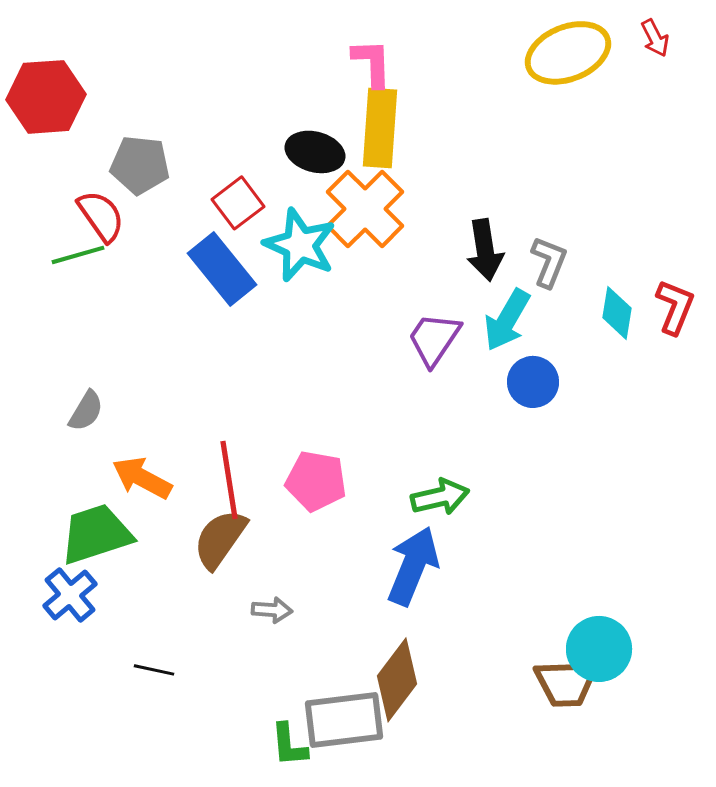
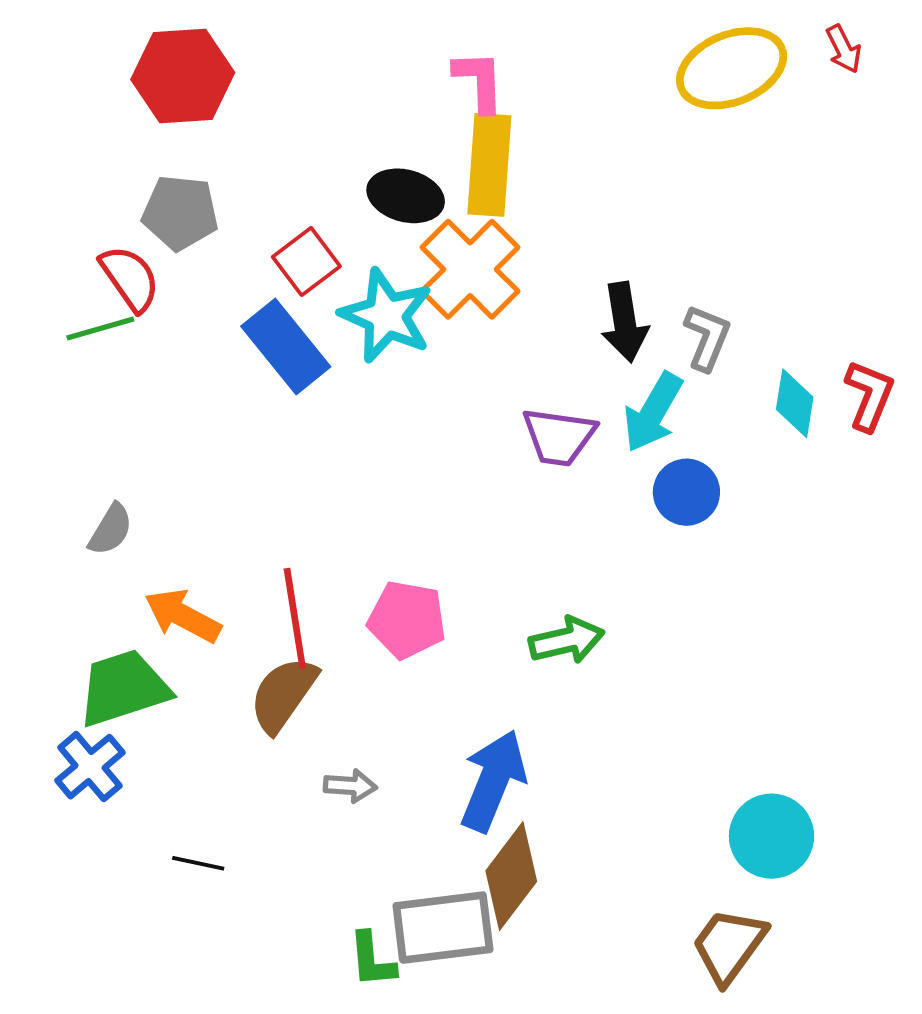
red hexagon: (46, 97) -> (183, 76), moved
purple trapezoid: (434, 339) -> (559, 437), turned -116
blue arrow: (413, 566) -> (493, 781), moved
brown trapezoid: (566, 683) -> (729, 946), moved, turned 128

